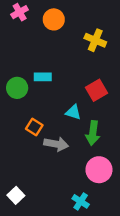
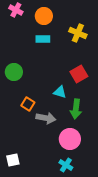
pink cross: (20, 12) -> (16, 10), turned -32
cyan rectangle: (43, 77) -> (43, 39), moved
pink circle: (99, 170) -> (70, 139), moved
white square: (16, 195) -> (13, 160), turned 32

